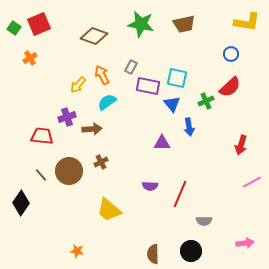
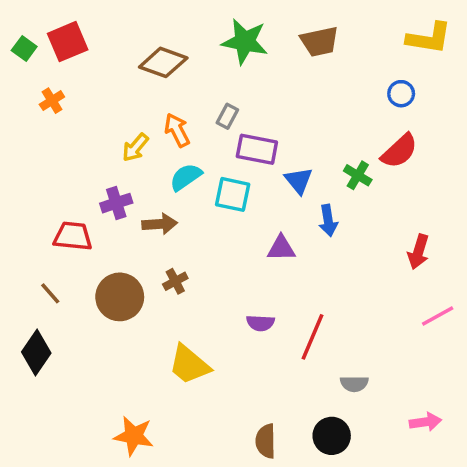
cyan square: (177, 78) -> (233, 194), moved
green cross: (206, 101) -> (358, 175), turned -35
brown line: (41, 175) -> (50, 293), moved
orange star: (77, 251) -> (134, 436), size x1.6

